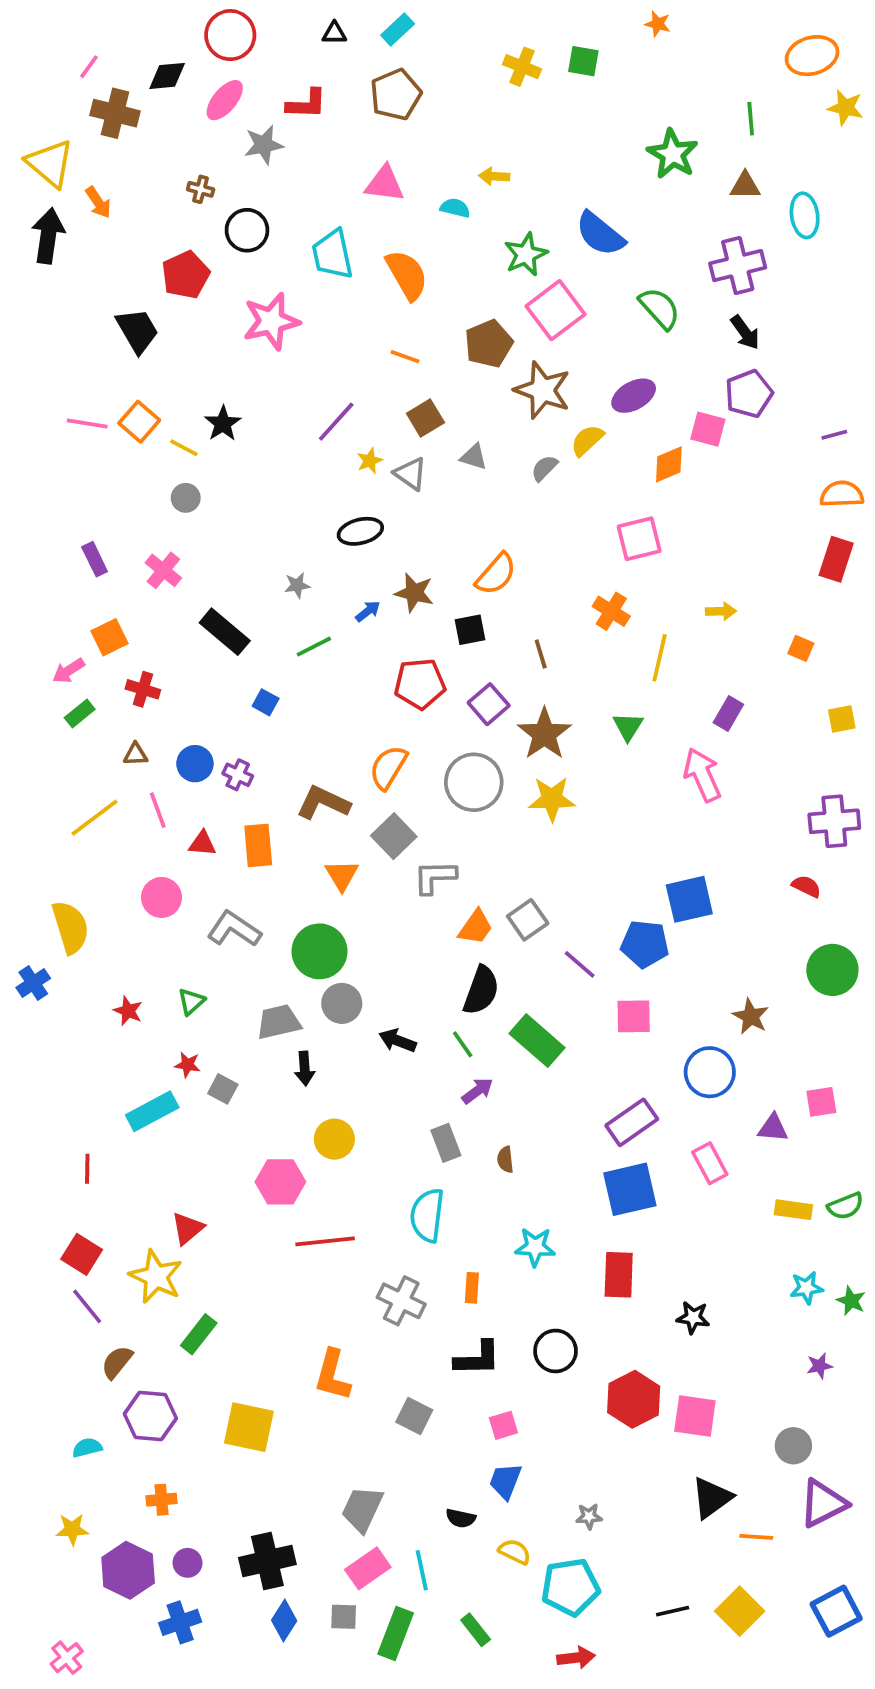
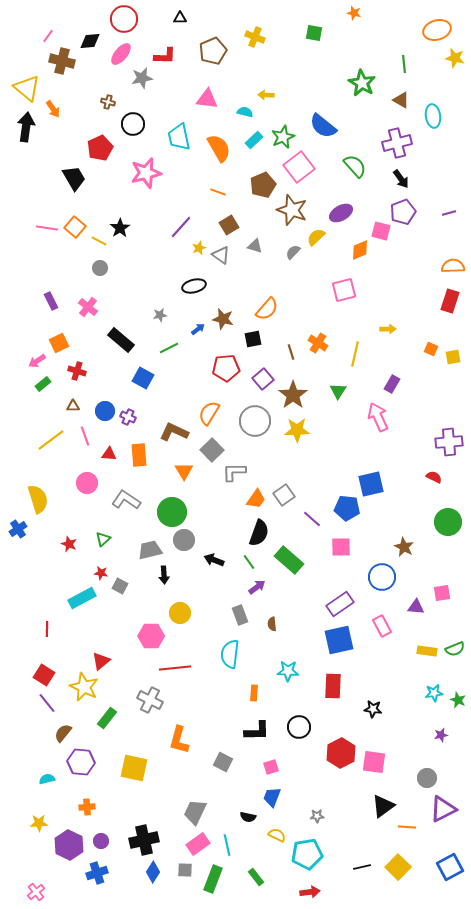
cyan rectangle: (398, 30) -> (254, 140), moved
yellow cross: (522, 67) -> (255, 37), moved
brown triangle: (745, 186) -> (401, 100), turned 30
purple line: (834, 435) -> (449, 213), moved
orange cross: (611, 611) -> (318, 343), moved
blue square: (266, 702) -> (143, 378), size x1.5
yellow square: (842, 719) -> (453, 357), moved
gray cross: (401, 1301) -> (150, 700), moved

